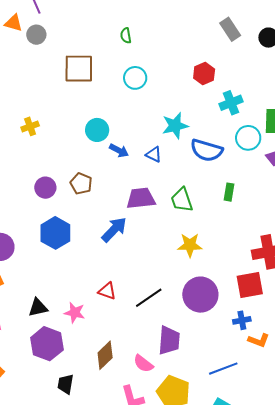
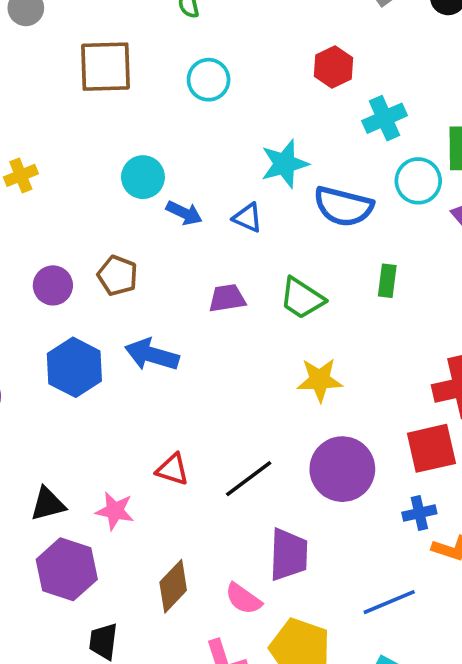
purple trapezoid: (141, 198) -> (227, 298), size x0.7
green trapezoid: (182, 200) -> (302, 298), turned -36
blue arrow: (114, 230) -> (152, 355), moved, turned -116

